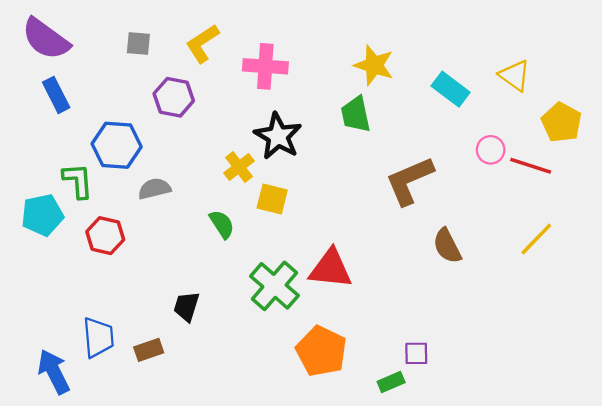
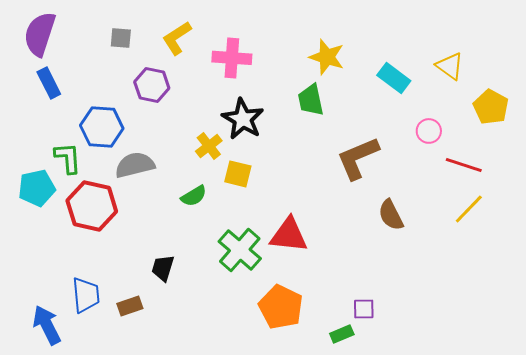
purple semicircle: (46, 39) -> (40, 34), turned 72
red line: (531, 166) -> (464, 165), moved
gray semicircle: (154, 189) -> (135, 165), size x1.4
green semicircle: (222, 224) -> (194, 196), turned 92
red hexagon: (105, 236) -> (92, 206), size x1.5

